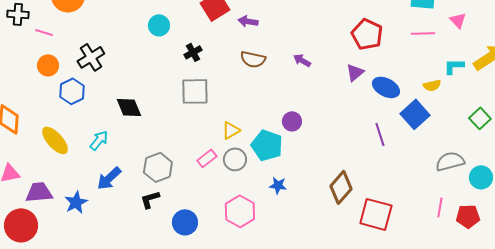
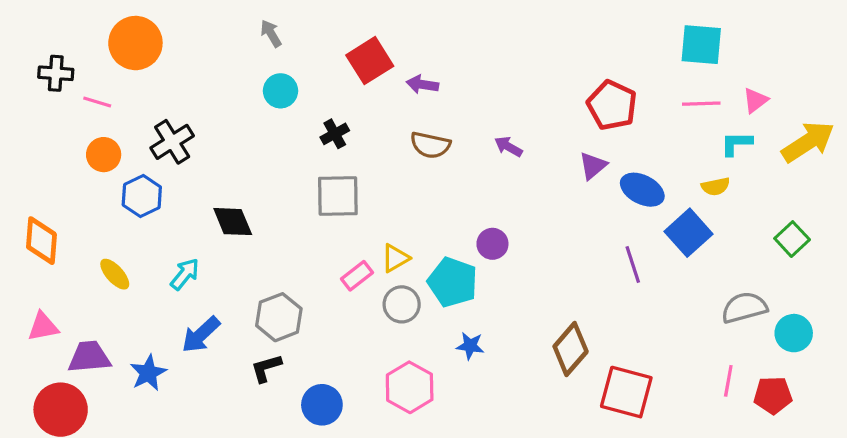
pink triangle: (458, 20) -> (755, 100), moved, turned 36
cyan L-shape: (454, 66) -> (736, 143), moved
yellow ellipse: (55, 140) -> (115, 274), size x0.7
pink rectangle: (207, 158) -> (357, 276), moved

